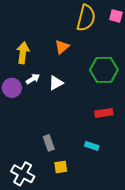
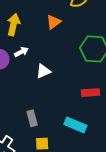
white triangle: (56, 83) -> (43, 71), moved
cyan rectangle: (92, 146) -> (75, 125), size x1.5

